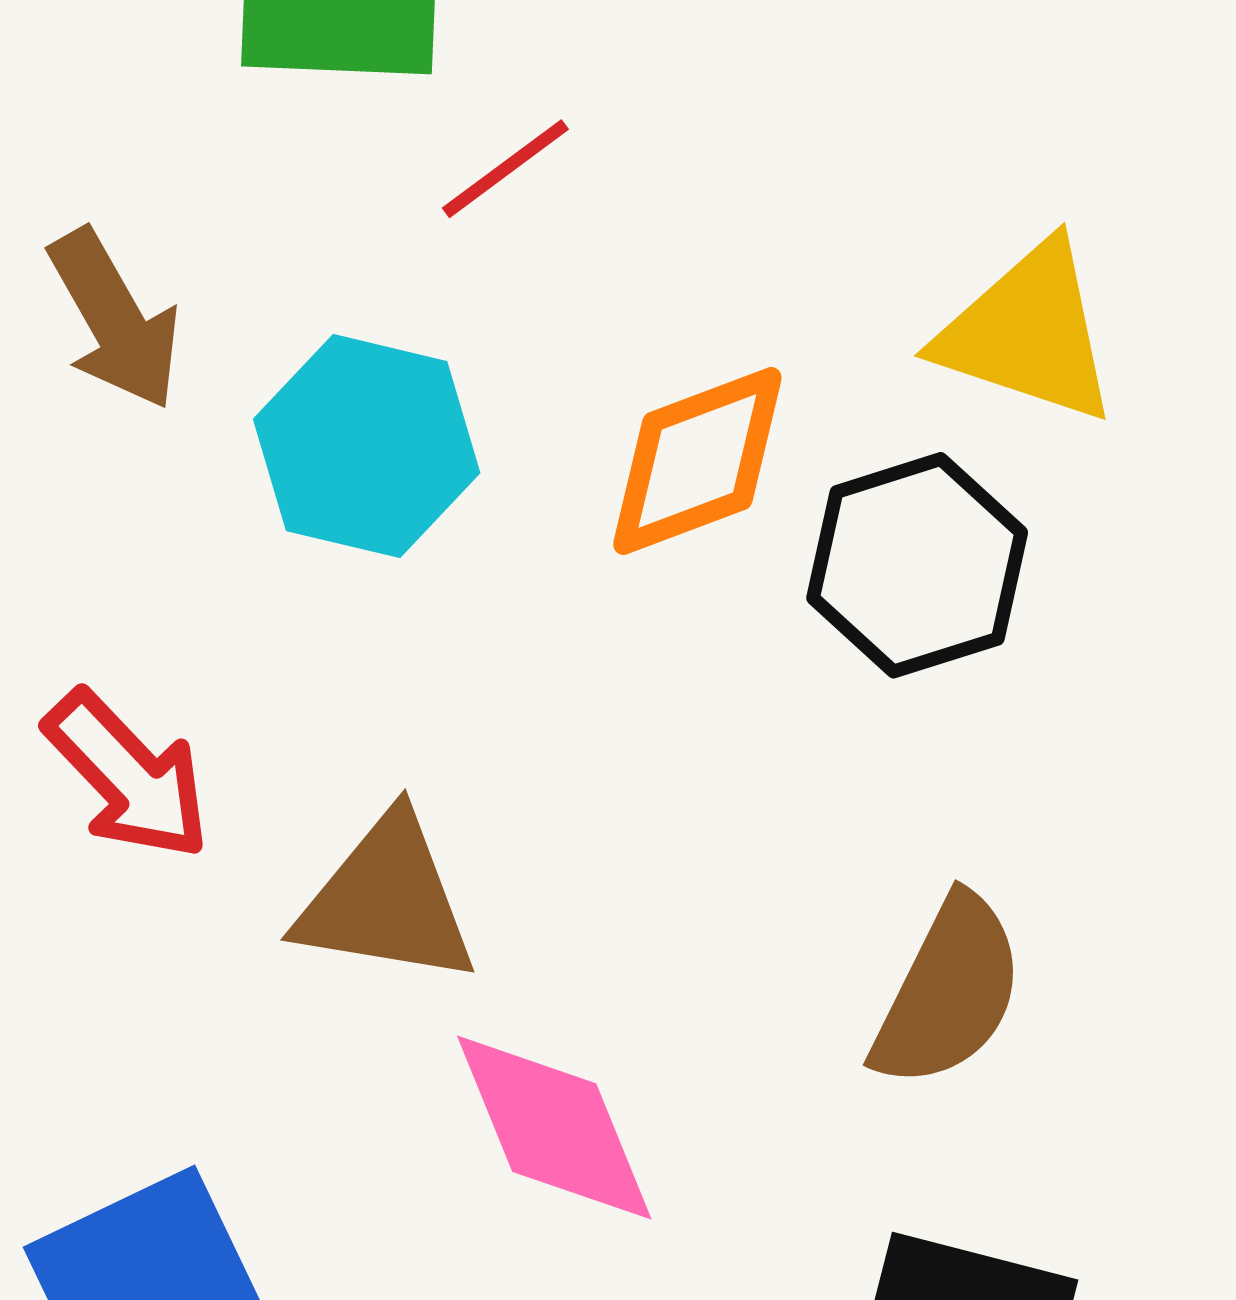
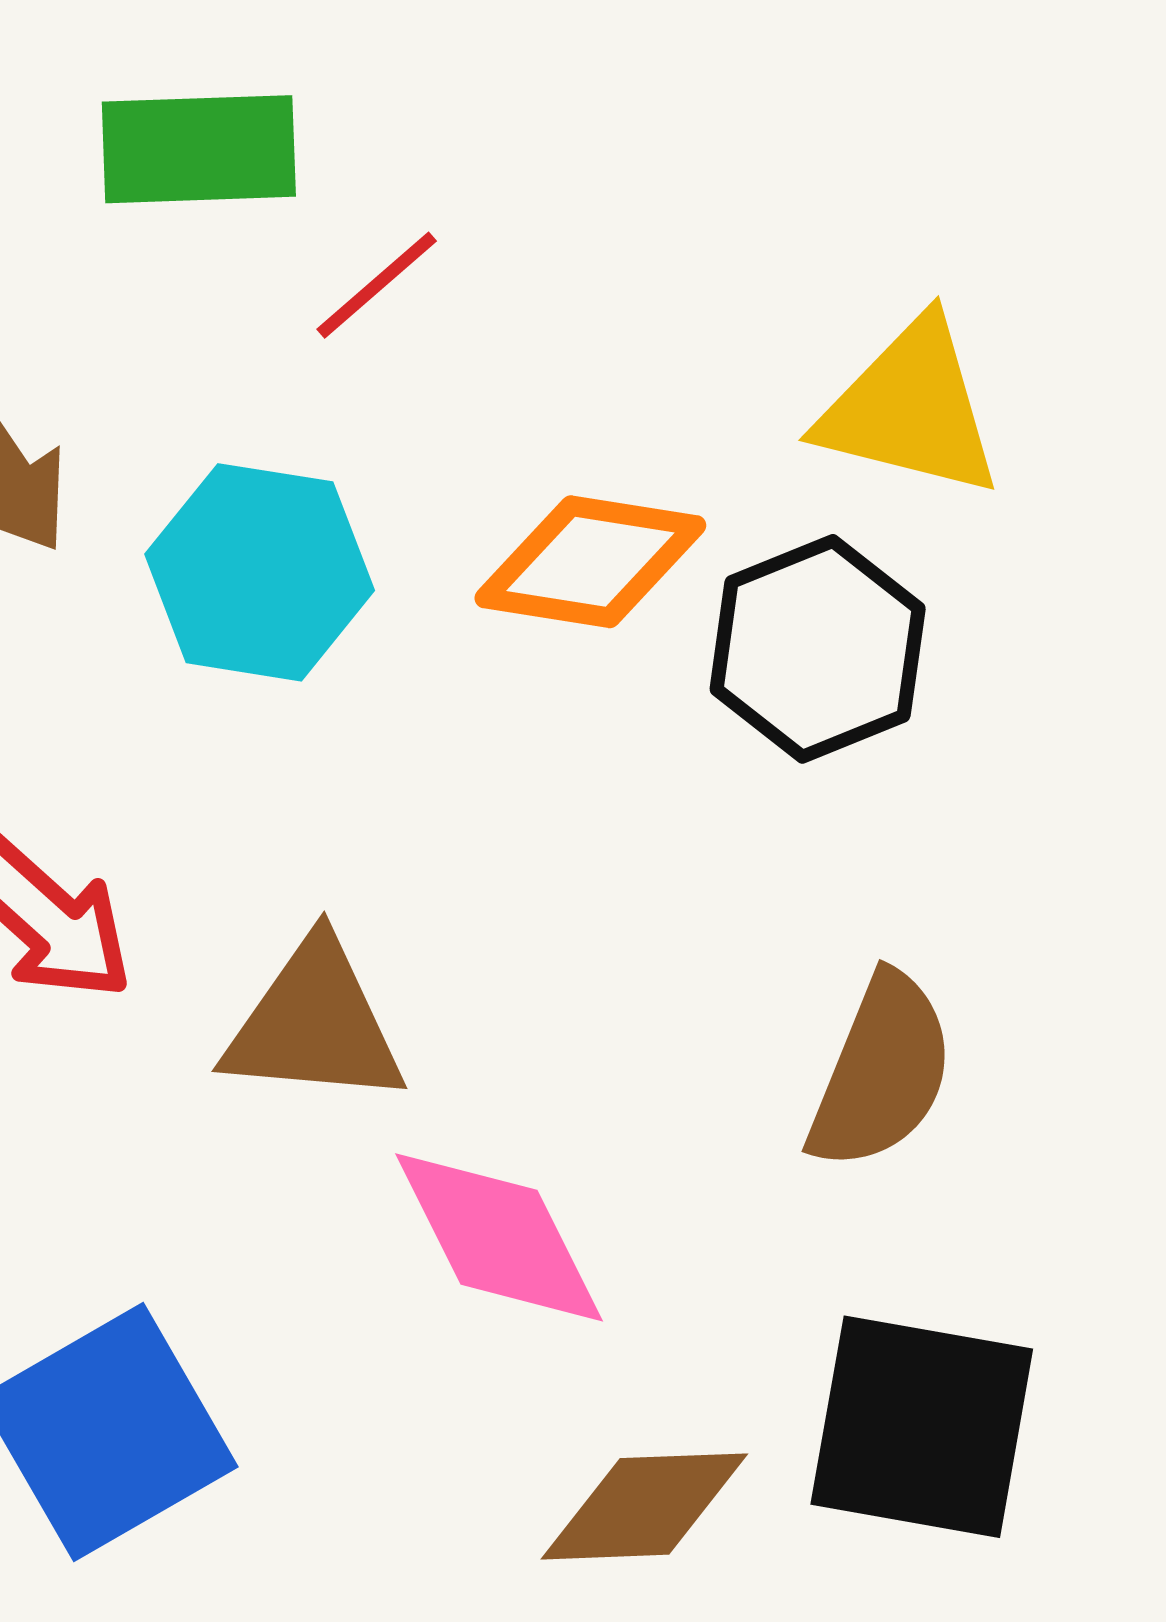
orange diamond: (697, 461) -> (590, 562), turned 34

